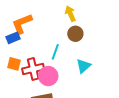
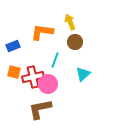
orange L-shape: (22, 24) -> (42, 32), moved, turned 30

